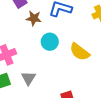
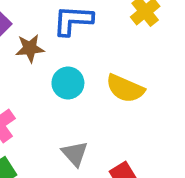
gray triangle: (29, 78) -> (75, 154), moved

